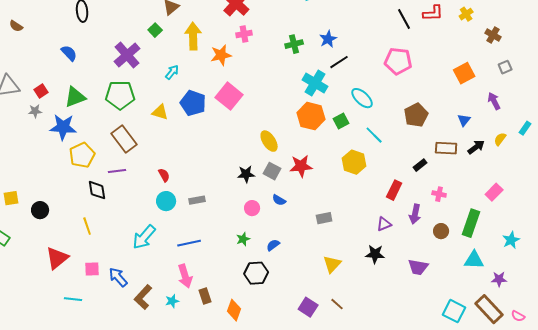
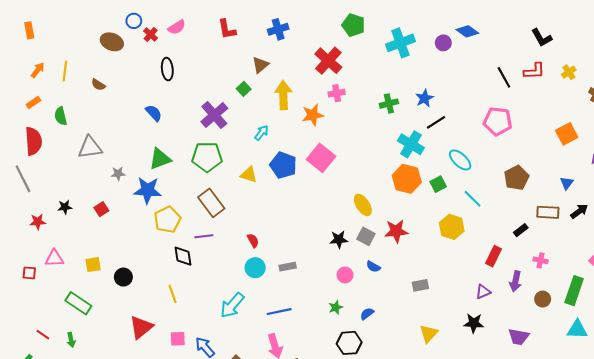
red square: (41, 91) -> (101, 209), moved

